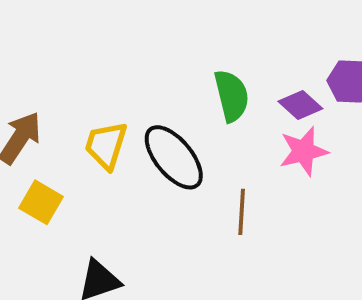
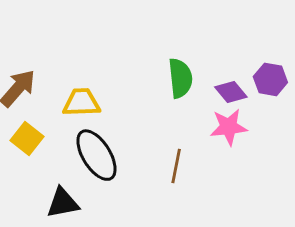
yellow trapezoid: (106, 145) -> (81, 103), turned 63
black ellipse: (174, 157) -> (96, 155), moved

